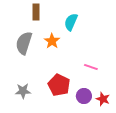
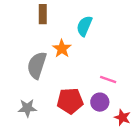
gray semicircle: (24, 43) -> (37, 65), moved
red pentagon: (59, 85) -> (70, 101), turned -30
purple circle: (84, 96) -> (100, 102), moved

